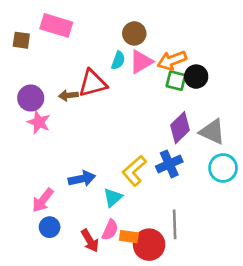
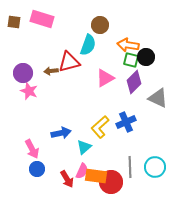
brown square: (21, 40) -> (14, 22), moved
cyan semicircle: (118, 60) -> (88, 45), size x1.5
orange arrow: (172, 60) -> (128, 45), turned 30
pink triangle: (141, 62) -> (105, 78), moved
purple diamond: (180, 128) -> (134, 82), moved
cyan circle: (223, 168) -> (155, 167), moved
pink arrow: (43, 200) -> (32, 149), turned -66
orange rectangle: (129, 237) -> (96, 176), size x1.5

